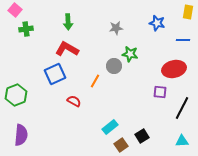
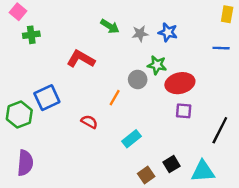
green arrow: (68, 22) -> (110, 26), moved, turned -56
blue star: (157, 23) -> (168, 32), moved
red ellipse: (174, 69) -> (180, 83), moved
blue square: (55, 74) -> (47, 98), moved
purple square: (160, 92) -> (184, 111), moved
cyan rectangle: (110, 127) -> (132, 139), moved
cyan triangle: (182, 141) -> (203, 171), moved, size x1.5

